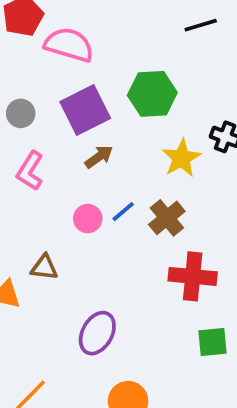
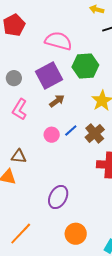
pink semicircle: (69, 45) -> (58, 41), moved
brown triangle: (44, 267) -> (19, 156), moved

